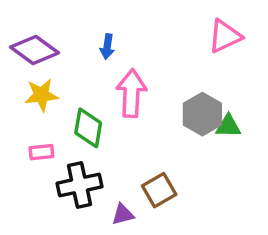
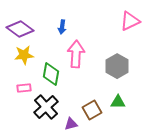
green triangle: (228, 126) -> (118, 102), moved
black cross: (79, 185) -> (46, 107), turned -30

